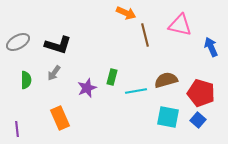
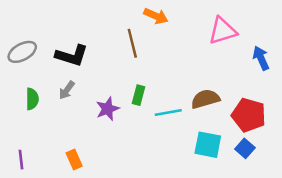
pink triangle: (180, 25) -> (223, 31), turned -30
brown line: (145, 35) -> (132, 43), moved
orange rectangle: (60, 118) -> (74, 160), moved, size x0.7

